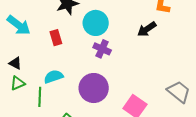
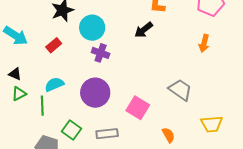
red rectangle: (56, 38) -> (54, 45), turned 70

